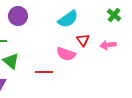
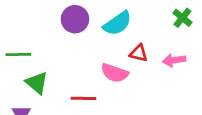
purple circle: (18, 16) -> (75, 19), moved
red triangle: (83, 40) -> (139, 53), turned -40

